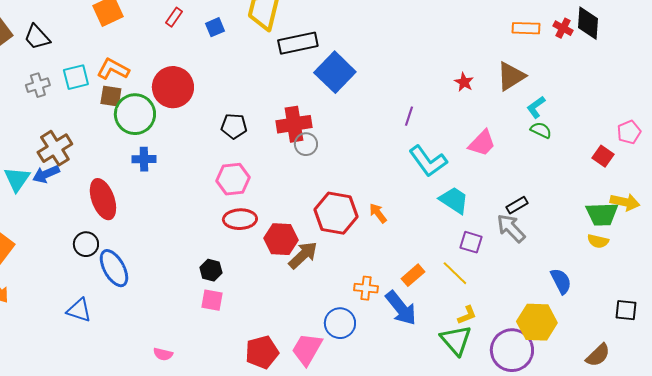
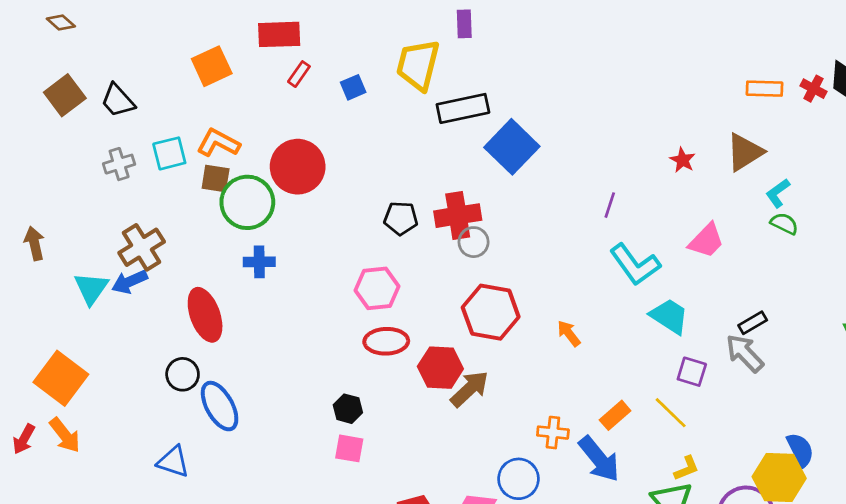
black pentagon: (234, 126) -> (401, 218), moved
red hexagon: (336, 213) -> (491, 312), moved
blue semicircle: (561, 281) -> (800, 450), moved

